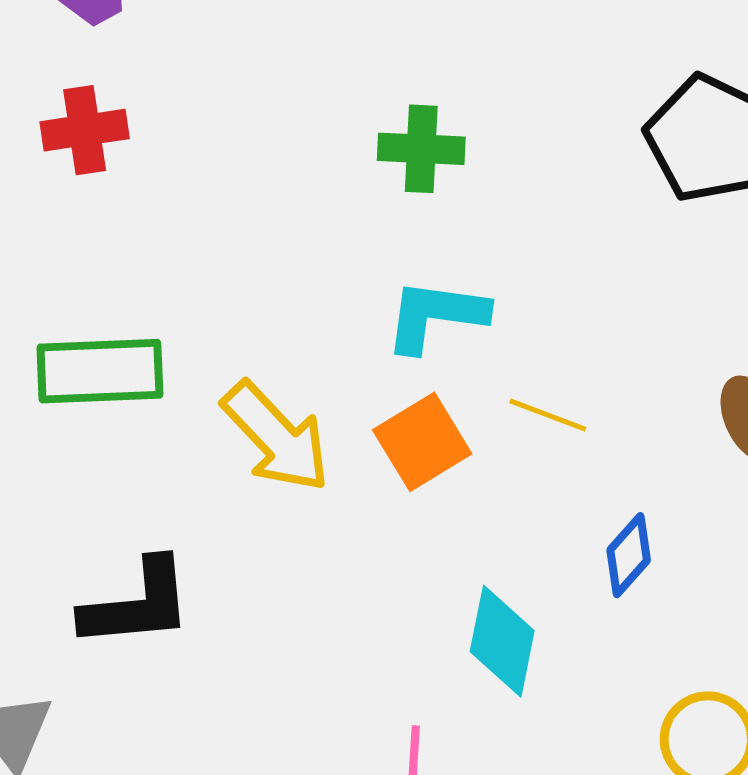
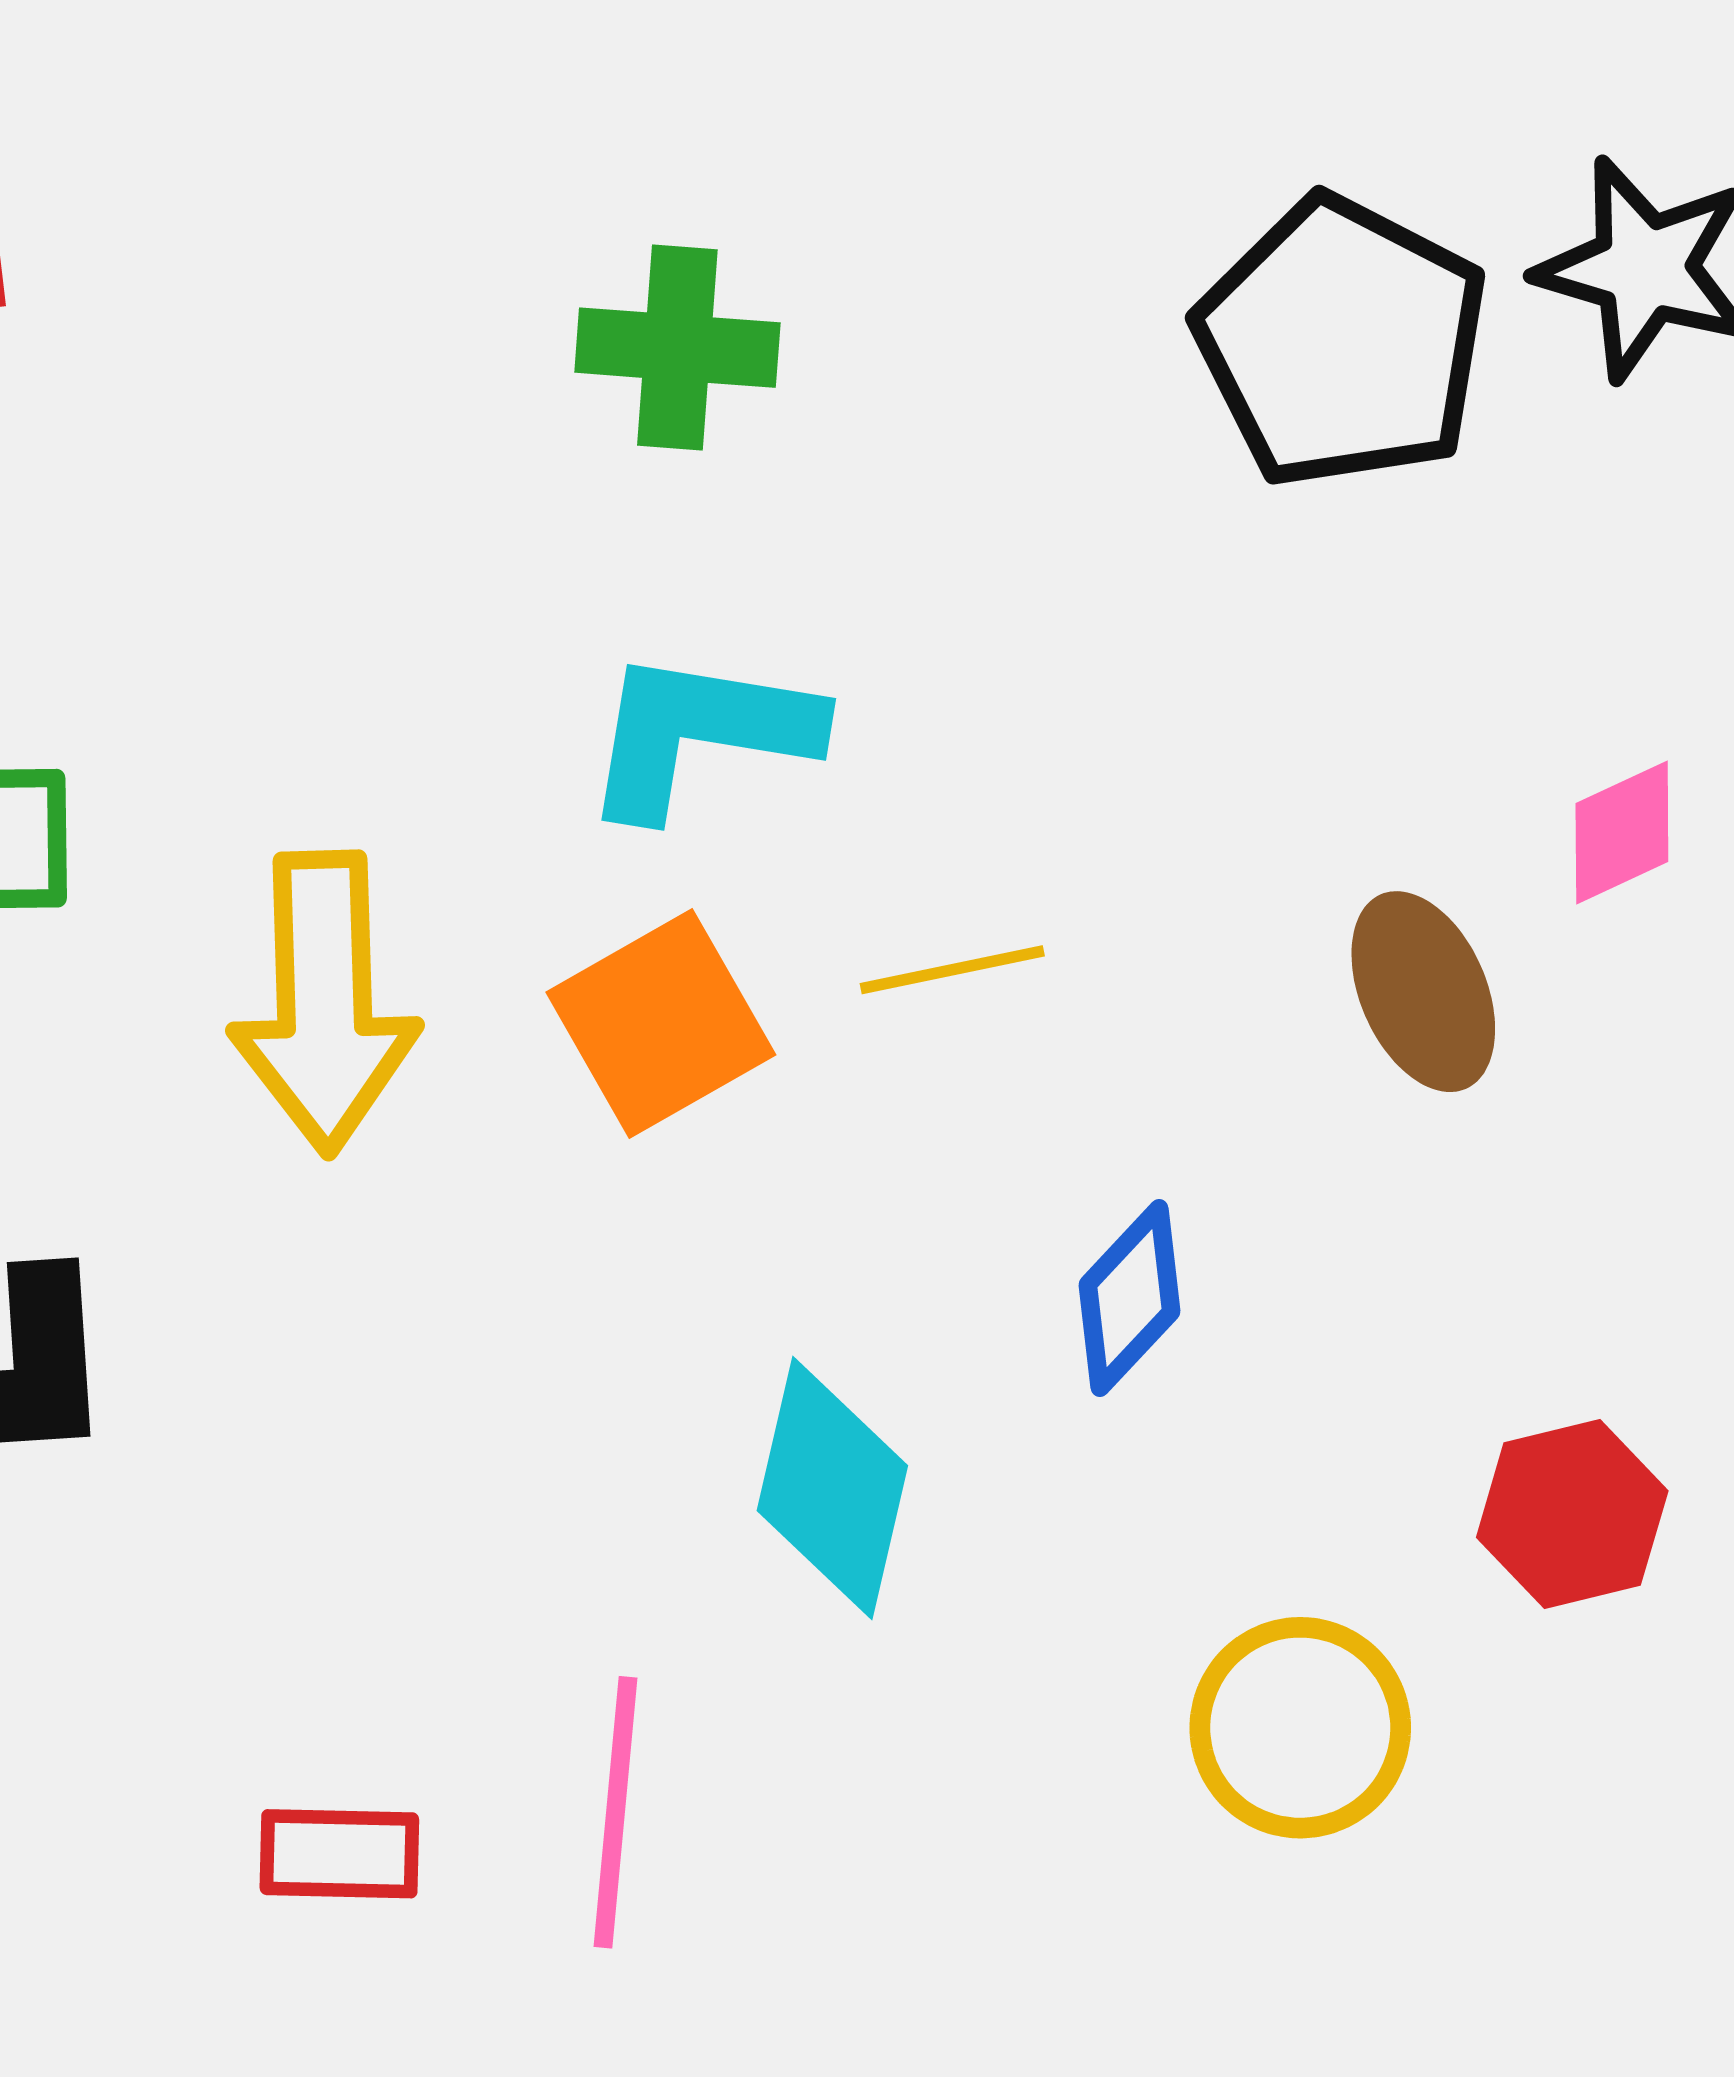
yellow line: (548, 415) -> (952, 970), turned -34
yellow arrow: (276, 437) -> (324, 1003), turned 40

